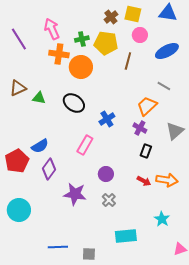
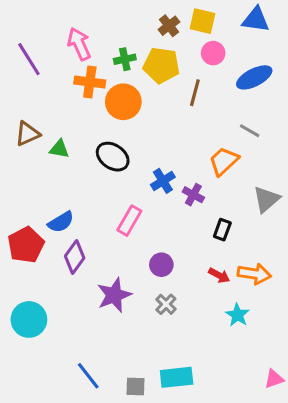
purple cross: (140, 128) -> (193, 195), moved
purple star: (75, 194) -> (114, 295), turned -30
cyan star: (162, 219) -> (237, 315), moved
cyan rectangle: (126, 236) -> (177, 377), moved
blue line: (58, 247) -> (88, 376), turned 54

